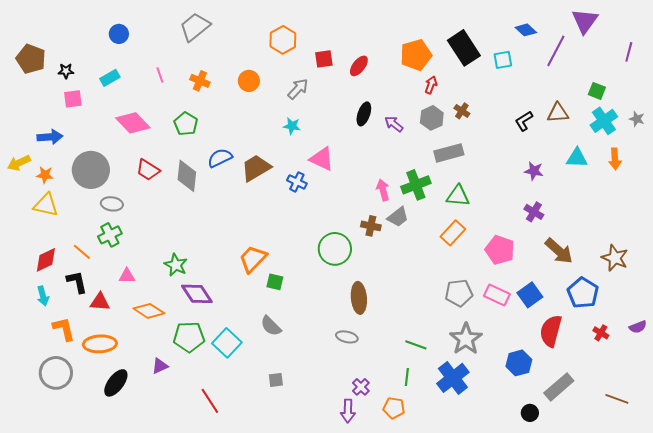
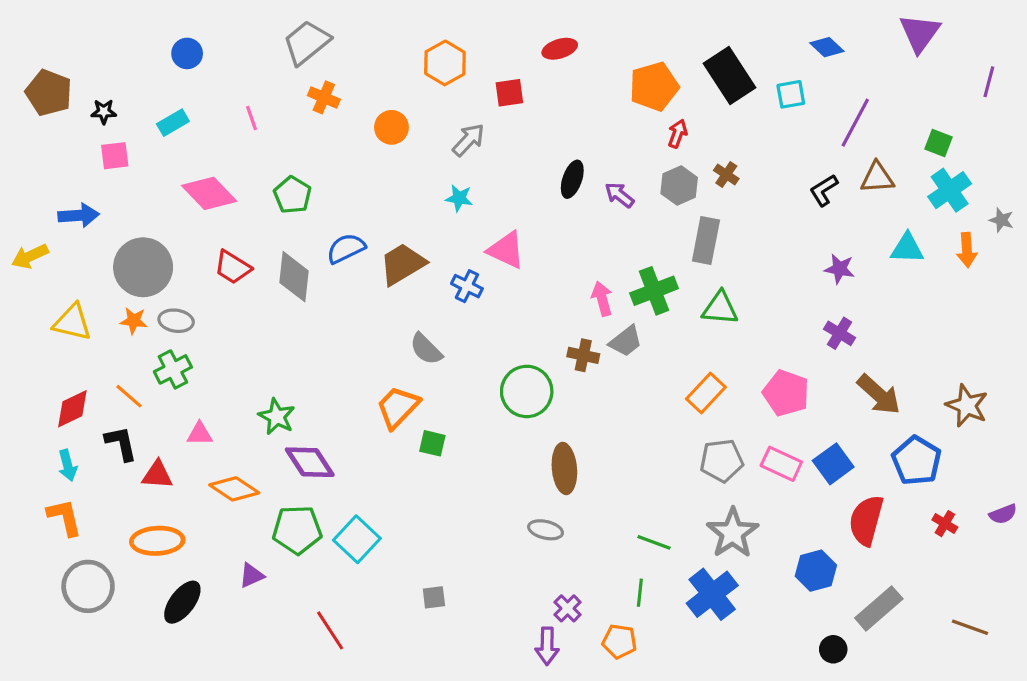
purple line: (556, 51) -> (855, 123), moved
red ellipse: (359, 66) -> (560, 49), moved, turned 35
orange cross: (200, 81) -> (324, 97), moved
gray star: (637, 119) -> (1001, 220), moved
gray rectangle: (449, 153) -> (706, 241), turned -64
orange star: (45, 175) -> (134, 321), moved
orange rectangle: (453, 233) -> (706, 393), moved
gray semicircle: (271, 326) -> (426, 349), moved
orange L-shape: (64, 329) -> (64, 517), moved

